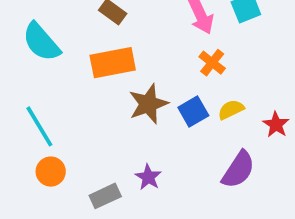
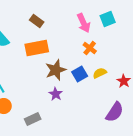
purple semicircle: (238, 170) -> (115, 112), moved
purple star: (148, 177) -> (56, 94), moved

